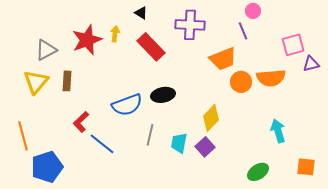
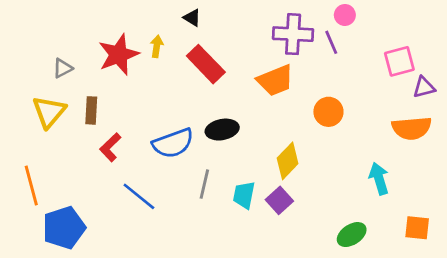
purple cross: (190, 25) -> (293, 34), moved
gray triangle: (46, 50) -> (63, 68), size x0.7
orange trapezoid: (223, 59) -> (275, 80), moved
orange semicircle: (271, 78) -> (412, 128), moved
red L-shape: (81, 122) -> (110, 147), moved

